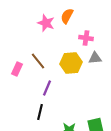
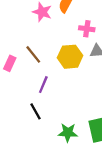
black line: (40, 112) -> (35, 111), turned -42

